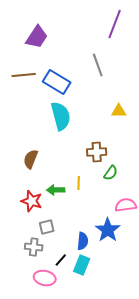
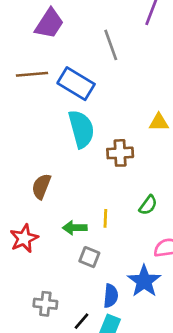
gray line: (98, 65) -> (111, 45), moved
brown cross: (97, 152) -> (120, 153), moved
red star: (32, 201) -> (24, 238), moved, turned 30
gray square: (47, 227) -> (89, 257), moved, turned 35

